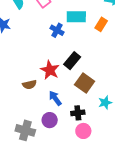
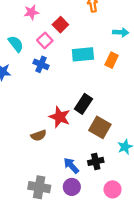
blue cross: (57, 30) -> (41, 64), moved
blue arrow: (55, 98) -> (71, 166), moved
purple circle: (50, 120) -> (72, 187), moved
pink circle: (83, 131) -> (113, 189), moved

